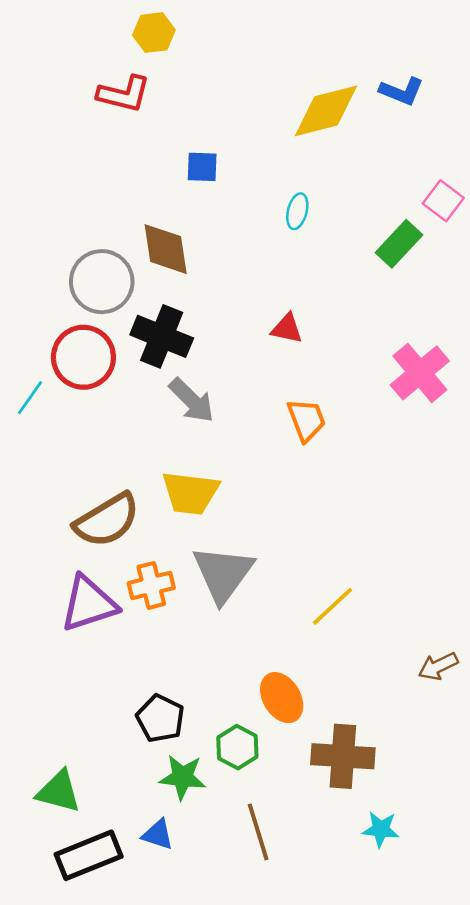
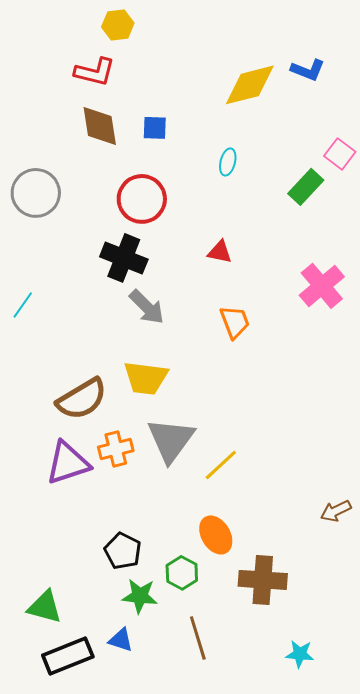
brown diamond: (166, 249) -> (100, 126), moved
gray circle: (102, 282) -> (36, 193), moved
red circle: (83, 357) -> (142, 199), moved
yellow line: (332, 606) -> (221, 465), moved
cyan star: (381, 829) -> (300, 654), moved

